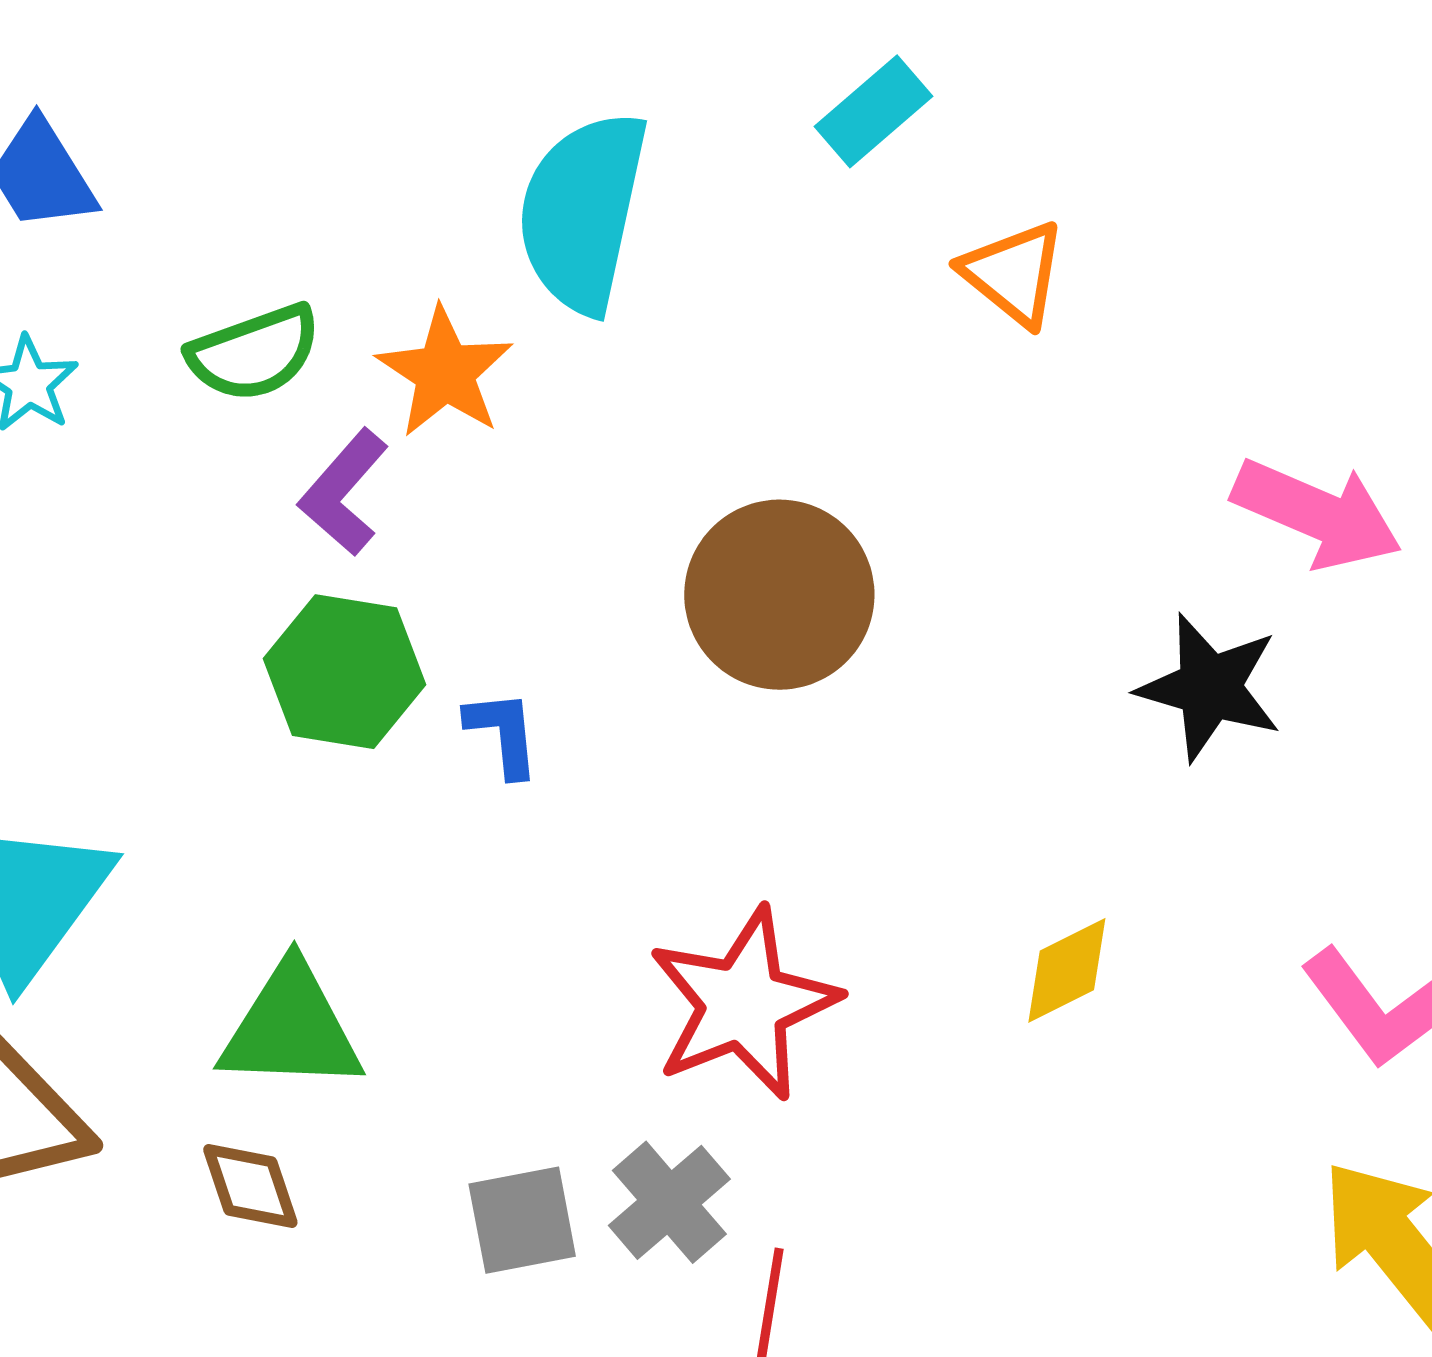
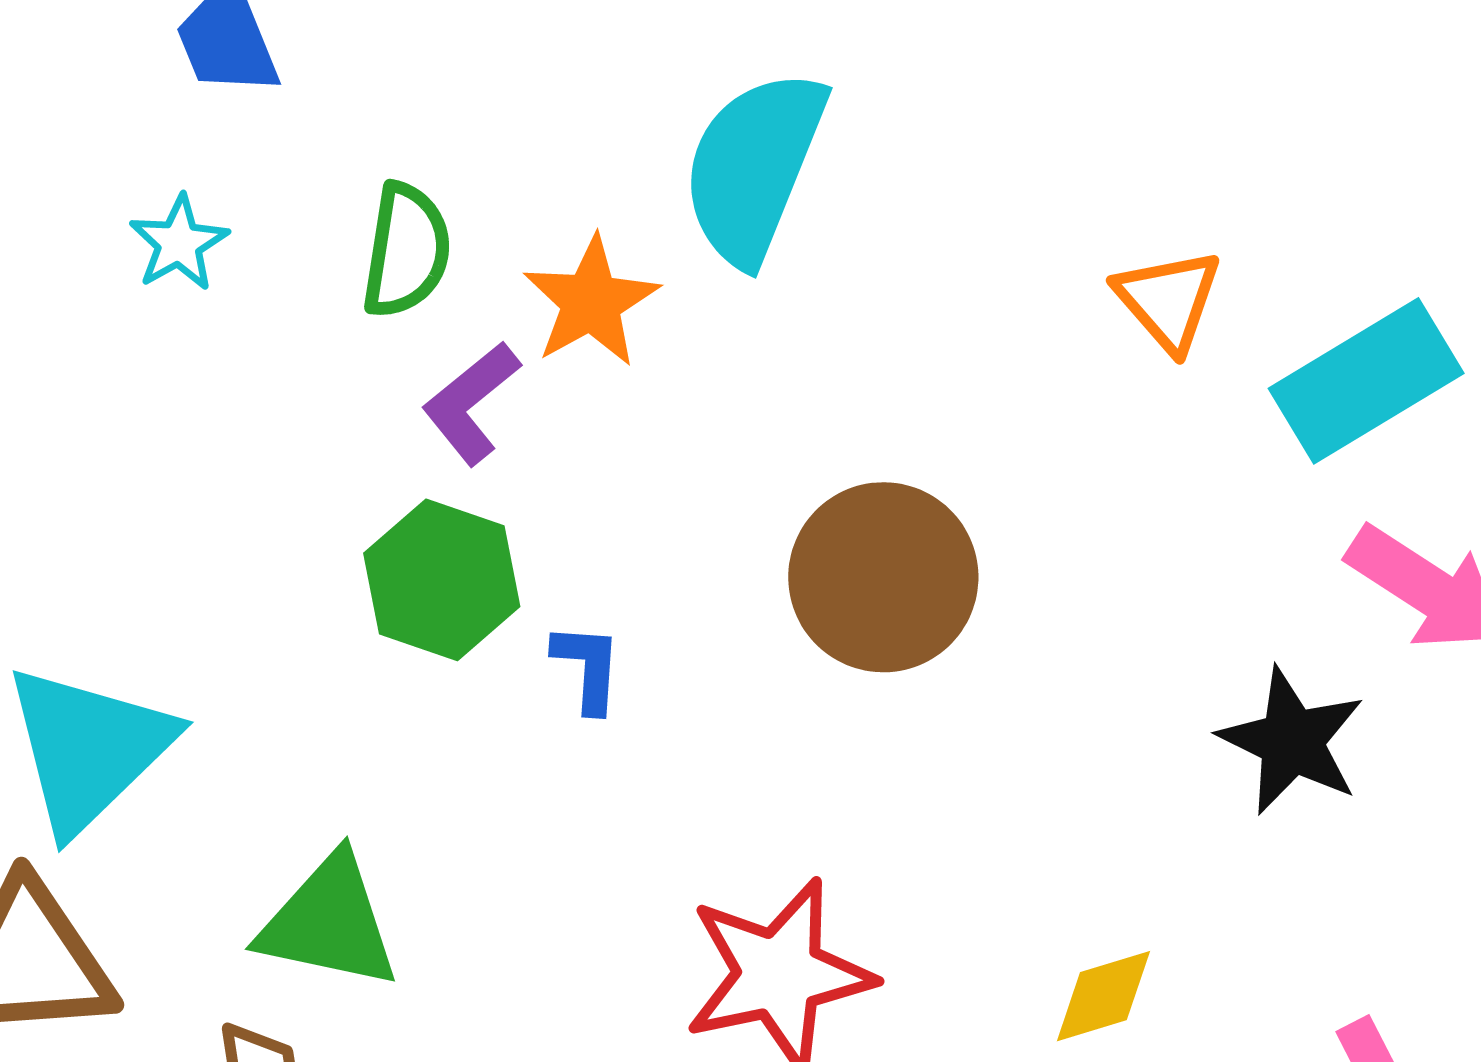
cyan rectangle: (874, 111) -> (1366, 381), moved, size x1.6
green semicircle: (254, 353) -> (406, 251), turned -71

